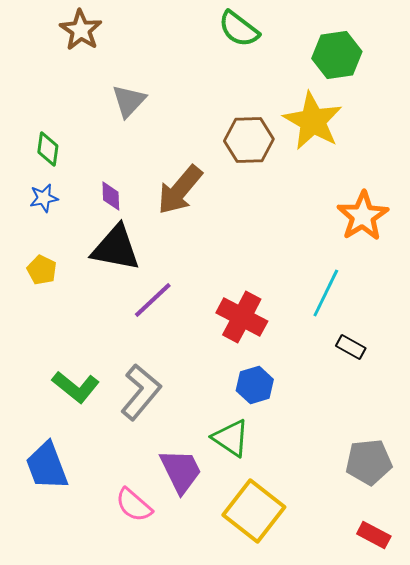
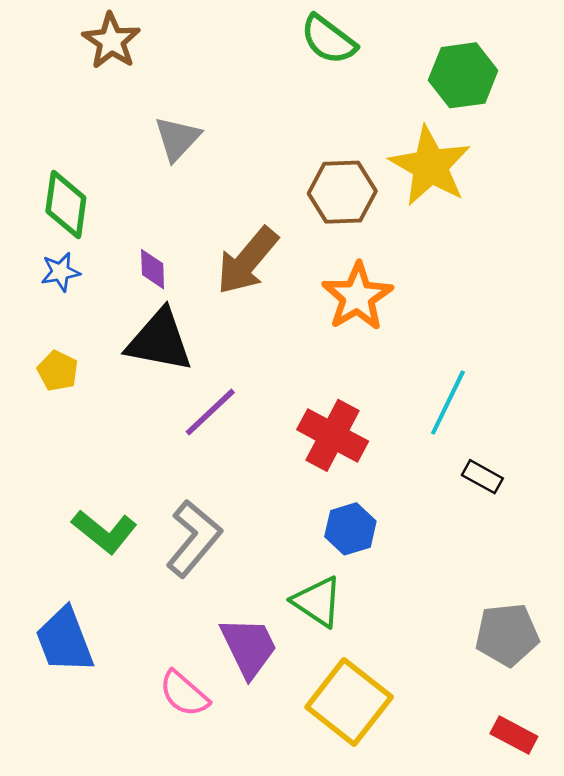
green diamond: (48, 149) -> (66, 205), size x1.4
orange star: (363, 216) -> (357, 297), moved

